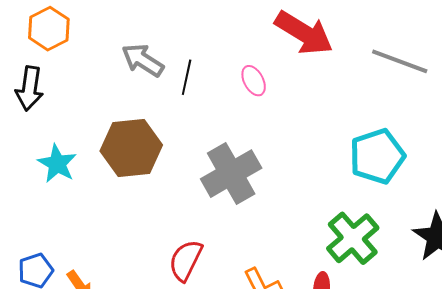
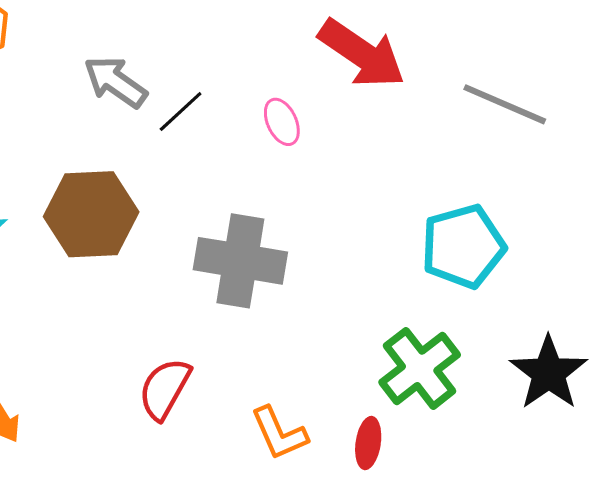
black line: (187, 77) -> (181, 111), turned 32
gray cross: (231, 174) -> (240, 261), turned 36

